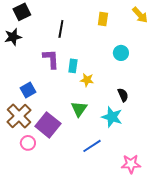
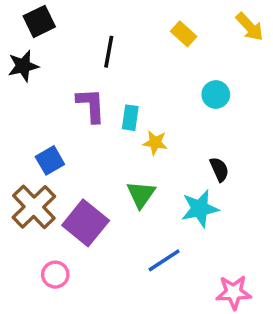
yellow rectangle: (103, 19) -> (184, 34), turned -56
cyan star: (112, 117) -> (200, 209), turned -30
pink circle: (28, 143) -> (55, 275), moved

